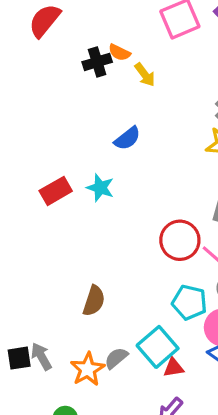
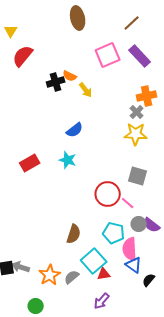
cyan star: (100, 188) -> (68, 160), moved
brown semicircle: (94, 301) -> (74, 234), moved
gray arrow: (41, 356) -> (21, 267), turned -42
gray semicircle: (116, 358) -> (72, 277), moved

